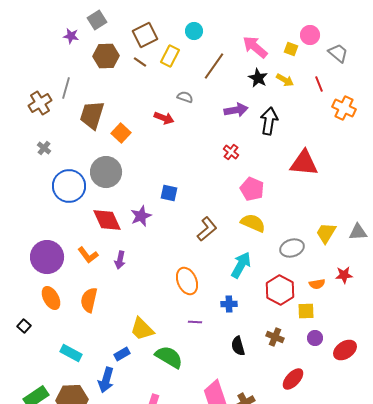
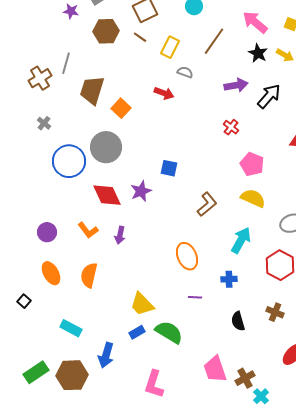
yellow rectangle: (170, 56) -> (170, 47), moved
black arrow: (269, 121) -> (269, 96), turned 32
purple circle: (47, 257) -> (47, 232), size x0.6
blue rectangle: (122, 354) -> (137, 332), moved

